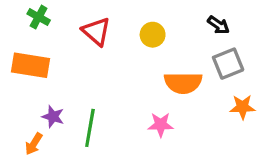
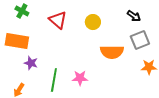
purple star: (53, 117) -> (31, 63), moved
pink star: (161, 125) -> (80, 78), moved

